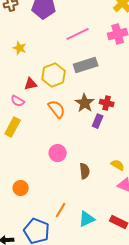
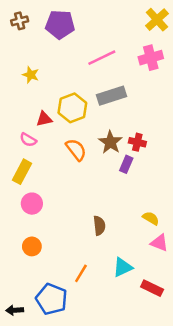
pink circle: (58, 153) -> (32, 204), moved
brown semicircle: (85, 171) -> (99, 226), moved
cyan triangle: (87, 219) -> (123, 267), moved

